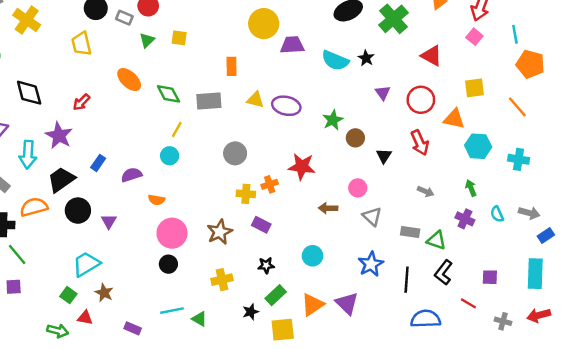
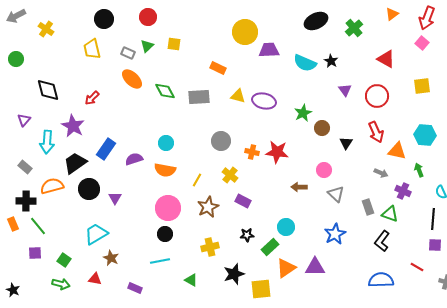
gray rectangle: (124, 18) -> (128, 53), moved
green cross: (393, 19) -> (354, 28), size x0.7
yellow cross: (27, 20) -> (46, 29), size x0.7
orange rectangle: (232, 66) -> (218, 68), turned -63
orange triangle: (454, 119) -> (397, 151), moved
yellow line: (177, 130) -> (197, 180), moved
blue rectangle: (98, 163) -> (106, 149), size x1.5
orange cross: (270, 184) -> (252, 152), moved, turned 32
yellow cross: (246, 194) -> (230, 175), turned 35
orange semicircle: (157, 200) -> (165, 170), moved, size x1.5
purple cross: (465, 219) -> (403, 191), moved
gray rectangle: (410, 232) -> (368, 207), turned 63
black L-shape: (443, 272) -> (382, 241), moved
black line: (407, 280) -> (433, 219), moved
green square: (68, 295) -> (64, 260), moved
green rectangle: (276, 295) -> (270, 247), moved
purple triangle: (347, 303) -> (315, 267), turned -45
cyan line: (172, 311) -> (160, 261), moved
black star: (251, 312) -> (234, 274), size x1.5
green arrow: (58, 331) -> (61, 284), moved

